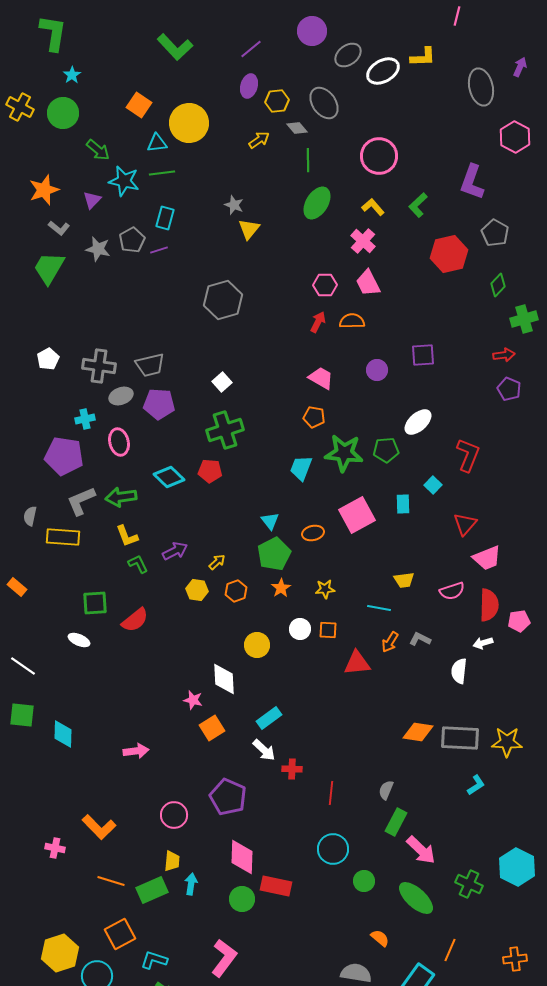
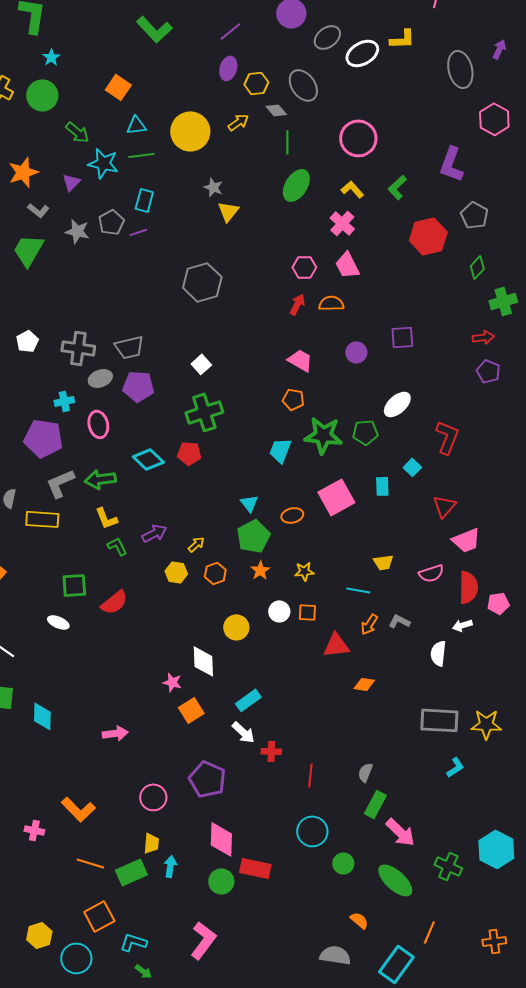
yellow circle: (189, 123) -> (190, 131), moved
orange diamond: (418, 732) -> (364, 684), moved, size x0.7
yellow hexagon: (60, 953) -> (39, 935), size x0.7

